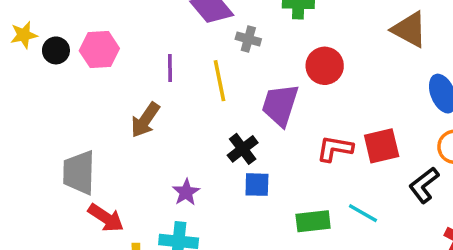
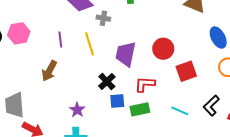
red circle: (325, 66) -> (163, 49), moved
red L-shape: (335, 149) -> (145, 84), moved
black L-shape: (424, 185) -> (211, 106), moved
green rectangle: (313, 221) -> (140, 109), moved

